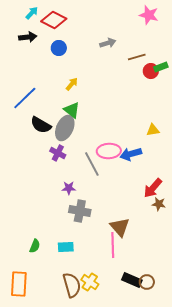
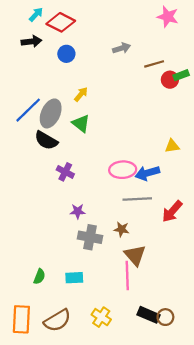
gray ellipse: (65, 128) -> (51, 113), moved
gray line: (92, 164) -> (137, 199), moved, turned -65
brown star: (159, 204) -> (122, 229), moved
brown semicircle: (72, 285) -> (57, 320), moved, turned 75

